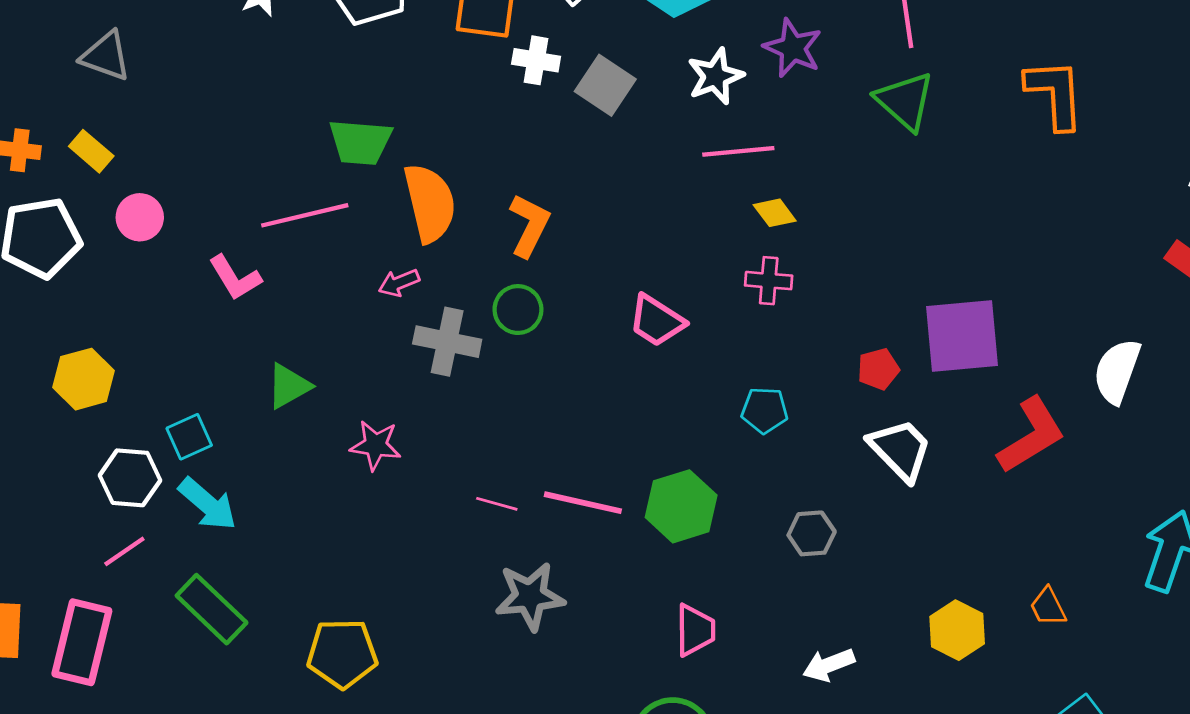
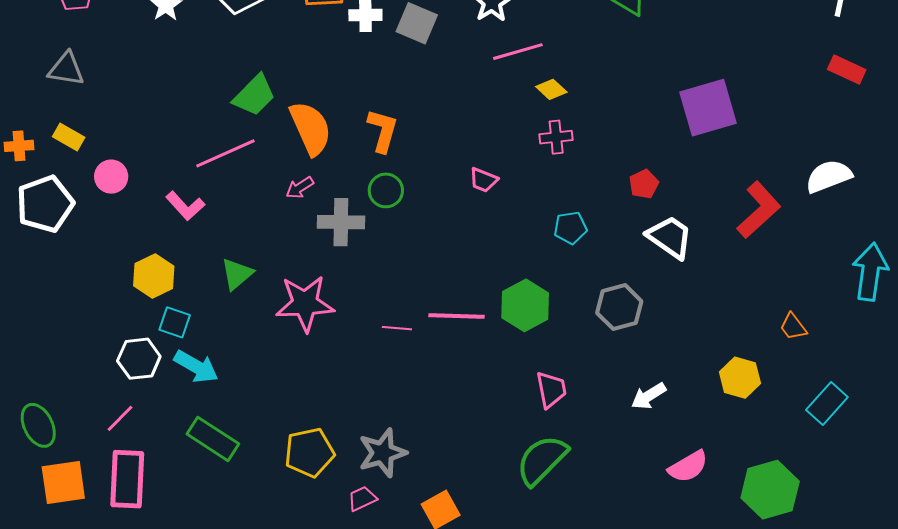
green trapezoid: (360, 142) -> (254, 95), turned -39
pink trapezoid: (657, 321) -> (484, 180), size x0.7
purple square: (962, 336) -> (708, 108), moved
white semicircle: (1117, 371) -> (829, 176), moved, turned 60
yellow hexagon: (84, 379) -> (154, 276), moved
cyan square: (189, 437) -> (175, 322), turned -36
pink star: (375, 445) -> (305, 304), size x1.6
gray hexagon: (812, 533) -> (619, 307), size x1.4
pink line: (124, 551) -> (120, 418), moved
gray star: (530, 596) -> (382, 453), moved
yellow hexagon: (957, 630) -> (740, 378), moved

